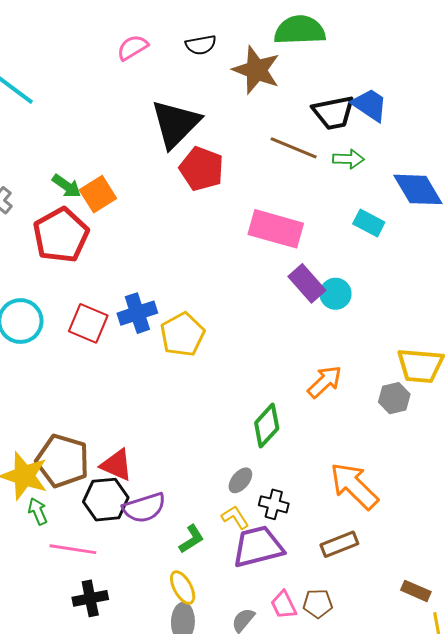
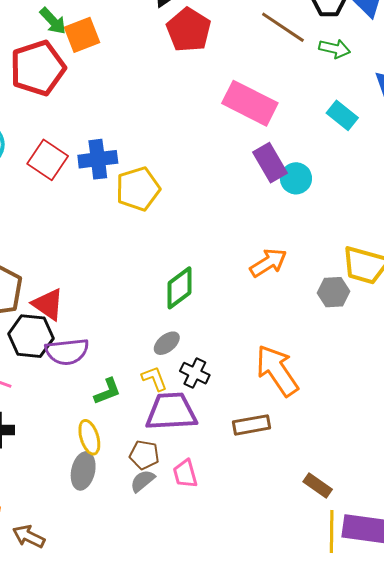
green diamond: (267, 426) -> (179, 288), moved
brown pentagon: (318, 604) -> (144, 455), moved

